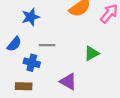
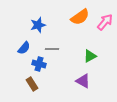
purple triangle: (68, 82) -> (83, 81), moved
brown rectangle: (24, 86) -> (32, 84), turned 56

